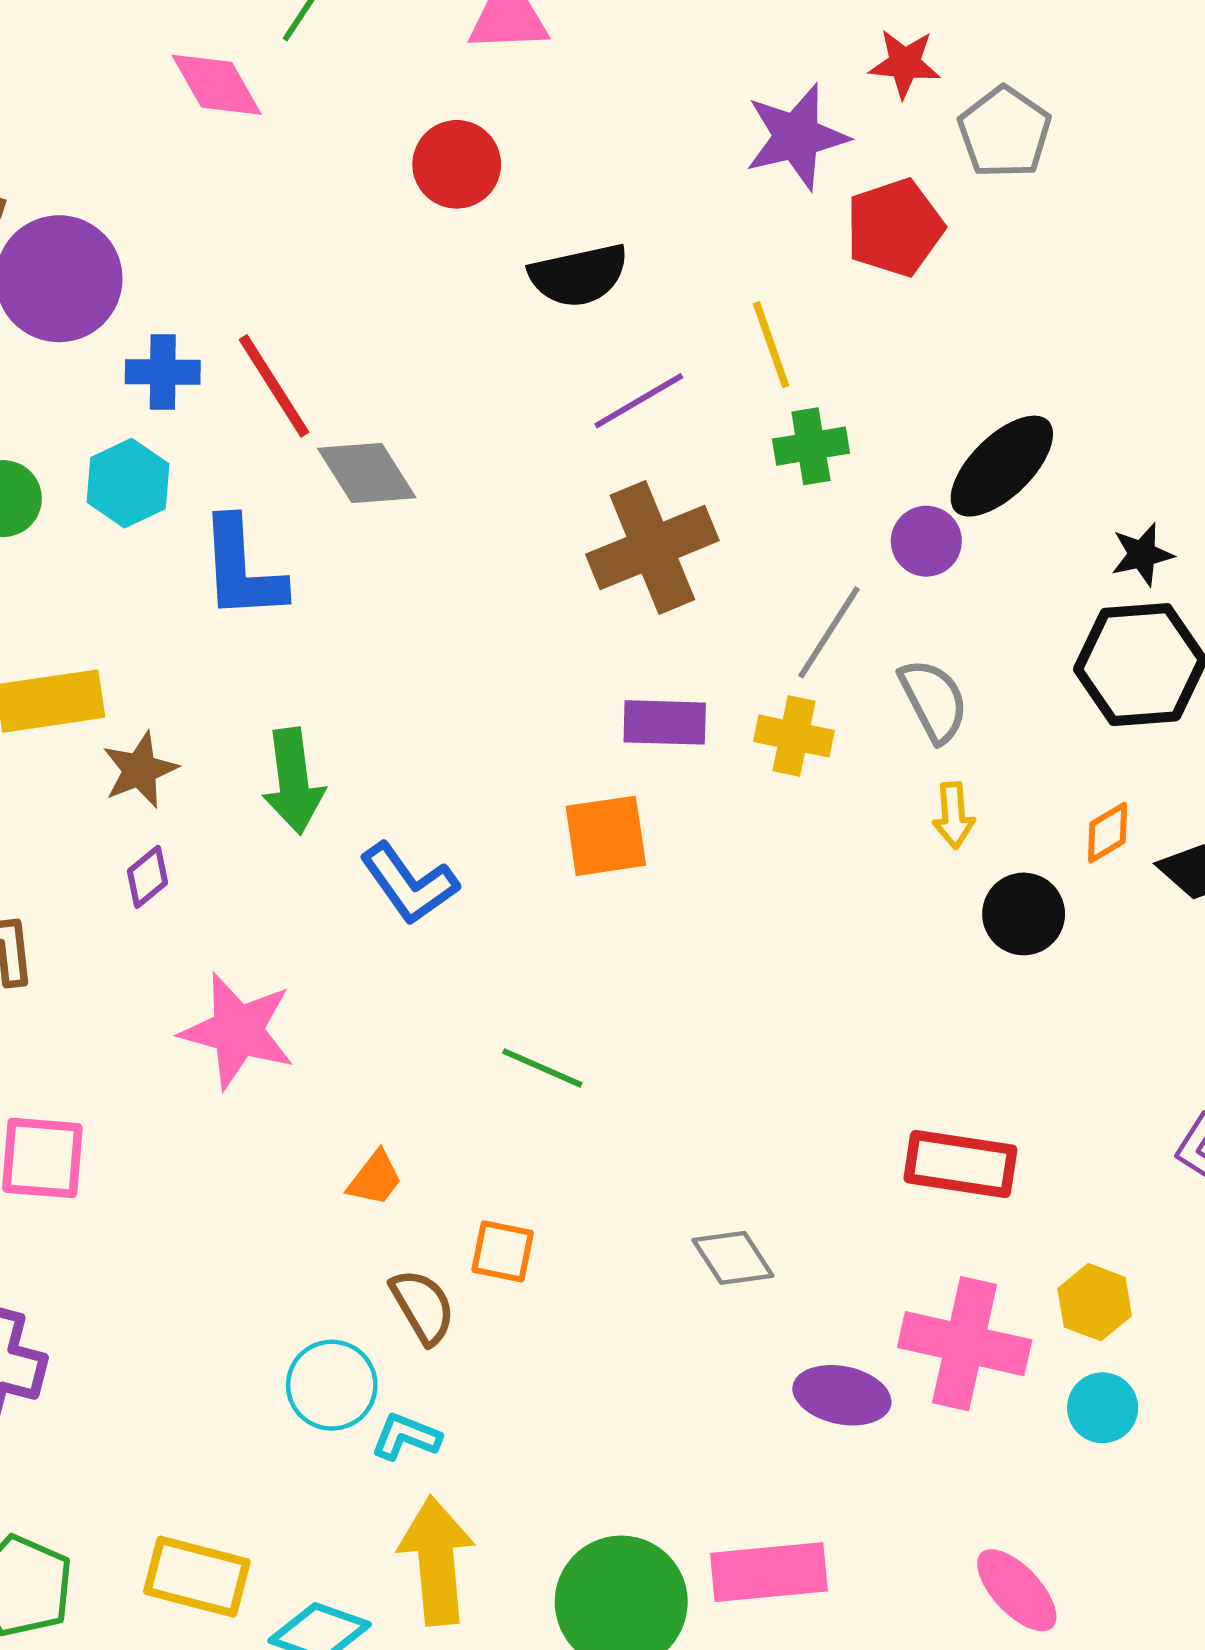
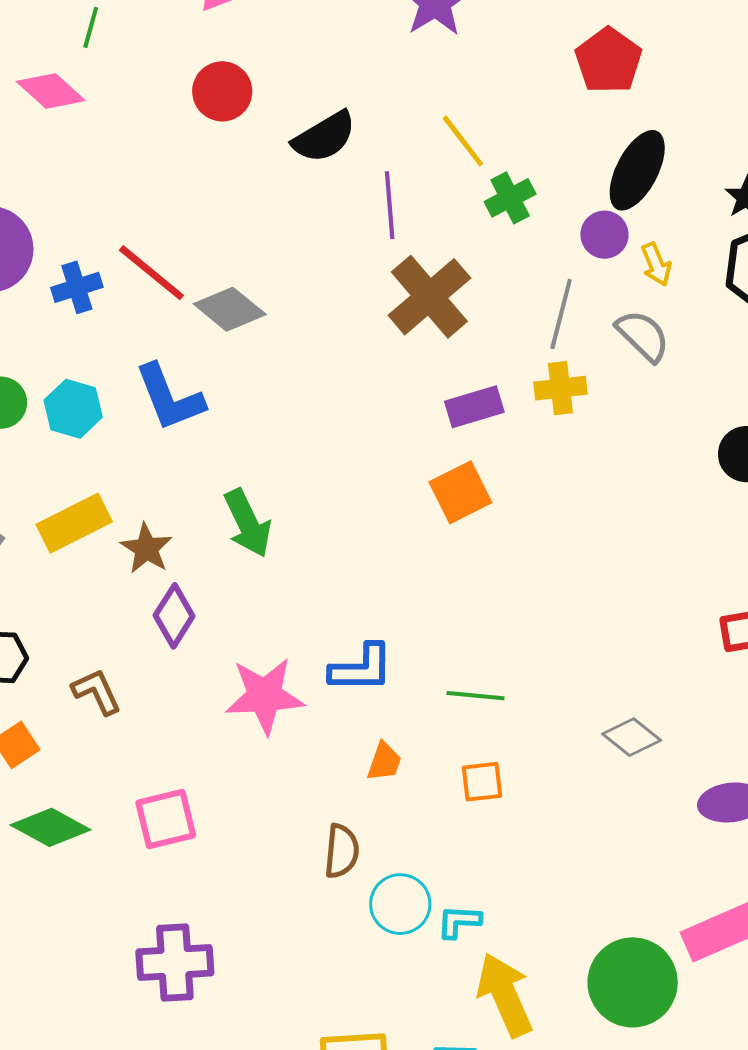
red pentagon: (895, 228) -> (609, 61), moved
purple line: (639, 401) -> (390, 205), turned -46
cyan hexagon: (128, 483) -> (73, 409), moved
yellow arrow: (953, 815) -> (656, 264), moved
purple diamond: (148, 877) -> (174, 616), size x1.5
blue L-shape: (409, 884) -> (361, 668), moved, turned -36
green line: (542, 1068) -> (476, 696), moved
brown semicircle: (423, 1306) -> (342, 851), moved, turned 54

